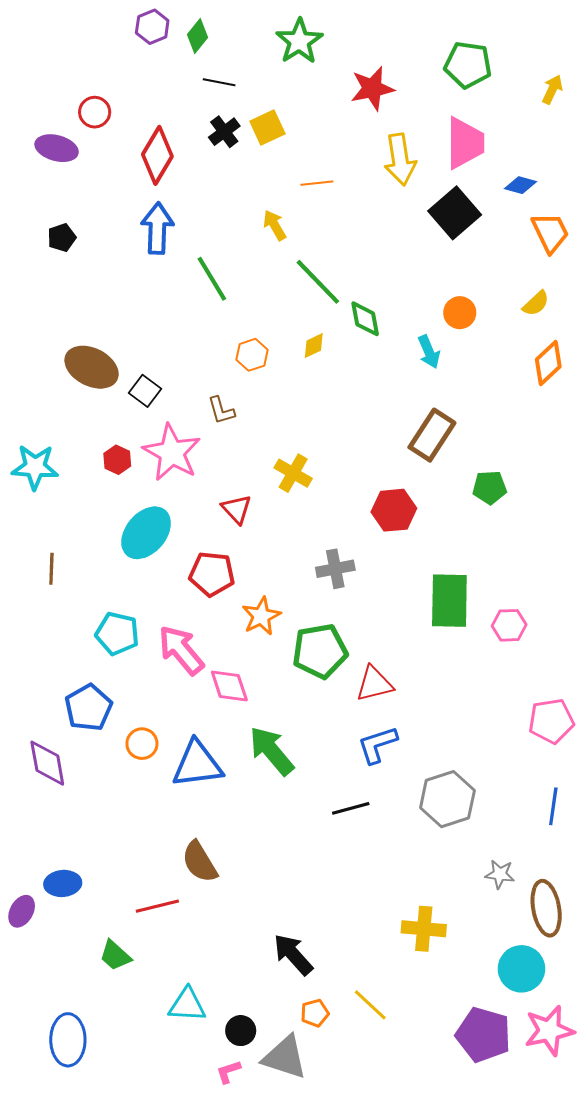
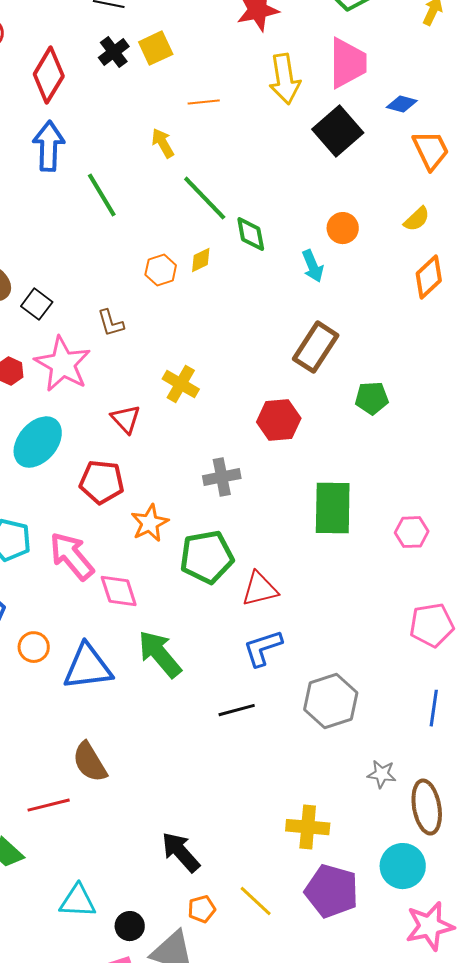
orange hexagon: (252, 355) -> (161, 270), moved
pink hexagon: (509, 625) -> (412, 532), moved
purple pentagon: (483, 1035) -> (332, 891), moved

